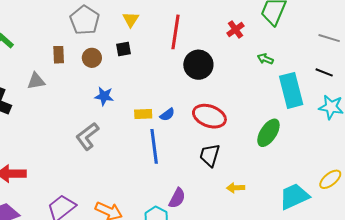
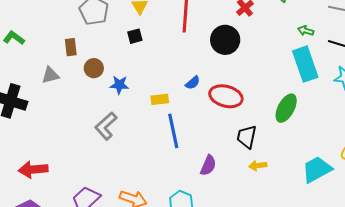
brown circle: (92, 58) -> (94, 68), moved
green arrow: (265, 59) -> (306, 31), moved
black circle: (198, 65) -> (225, 40), moved
blue semicircle: (167, 115) -> (193, 83), moved
black trapezoid: (210, 155) -> (247, 137), moved
purple semicircle: (177, 198) -> (208, 165), moved

